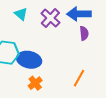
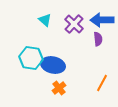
purple semicircle: (84, 33) -> (98, 39), moved

